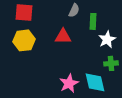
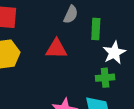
green cross: (111, 63) -> (105, 78), moved

